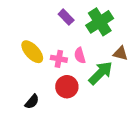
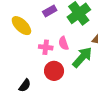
purple rectangle: (66, 17) -> (50, 11), turned -72
yellow ellipse: (32, 52) -> (21, 26), moved

